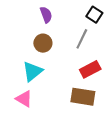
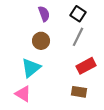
black square: (94, 15) -> (78, 14), moved
brown rectangle: (83, 97) -> (79, 92), size x0.7

